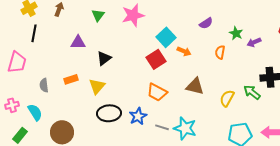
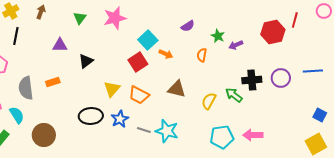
gray semicircle: (44, 85) -> (26, 88), size x1.6
yellow triangle: (97, 86) -> (112, 89), moved

